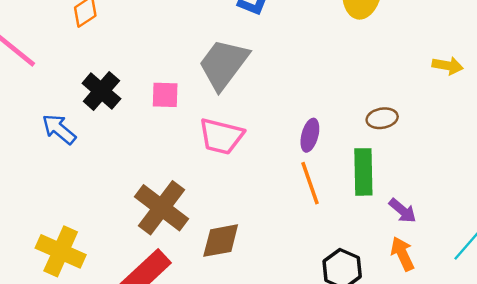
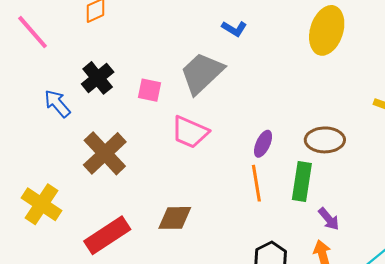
brown ellipse: (382, 118) -> (325, 140), size x1.5
brown cross: (161, 208) -> (105, 153), moved

